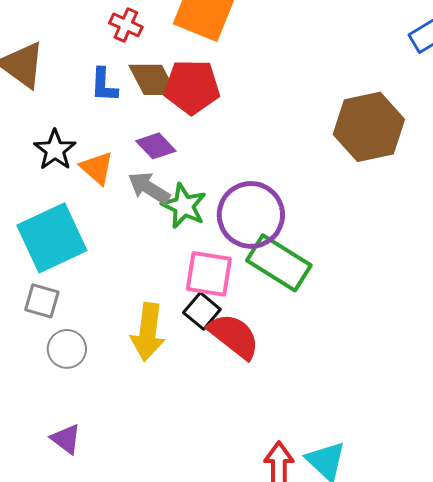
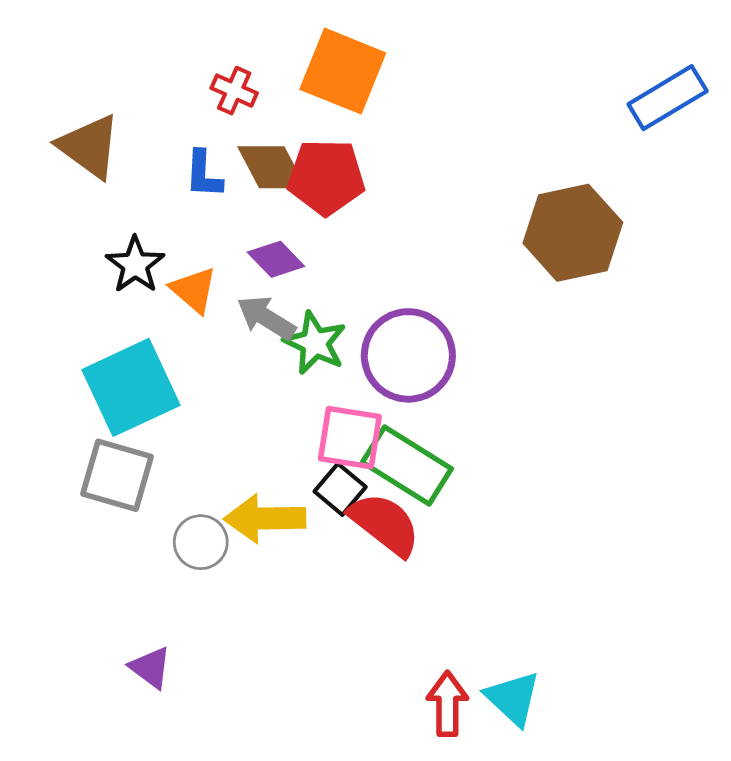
green rectangle: (279, 263) -> (407, 466), moved
gray square: (42, 301) -> (117, 475), size x1.5
yellow arrow: (148, 332) -> (265, 518), turned 82
gray circle: (67, 349) -> (201, 542), moved

